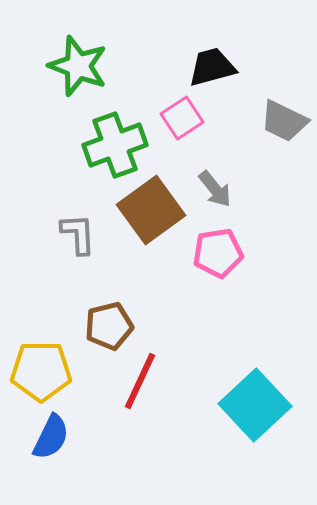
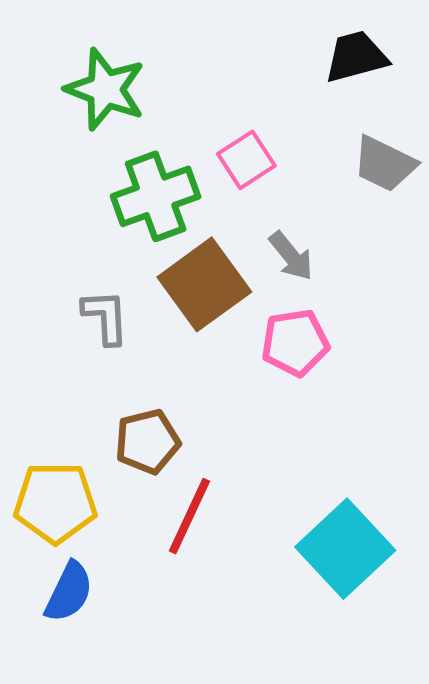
black trapezoid: (212, 67) -> (356, 57), moved

